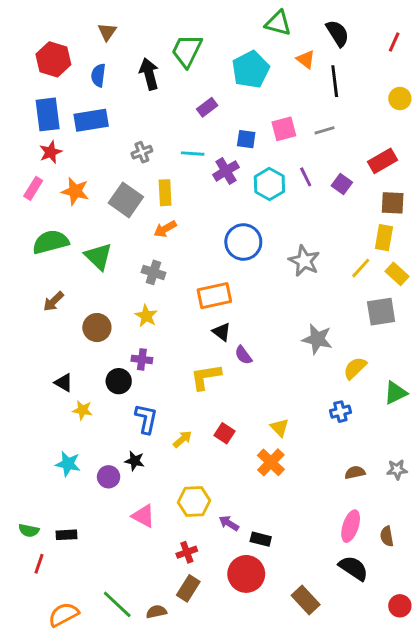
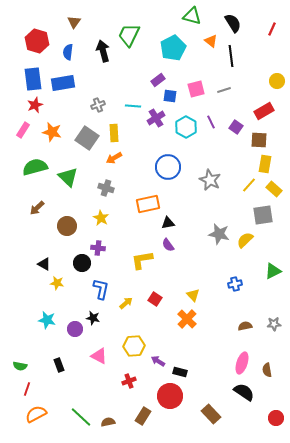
yellow circle: (400, 99) -> (277, 81), moved
purple rectangle: (207, 107) -> (158, 80), moved
brown square: (393, 203) -> (259, 140), moved
black triangle: (222, 332) -> (168, 223), moved, turned -48
yellow semicircle: (355, 368) -> (245, 240), moved
black rectangle: (66, 535) -> (59, 365), moved, turned 72
brown rectangle: (188, 588) -> (143, 416), moved
orange semicircle: (64, 615) -> (36, 414), moved

